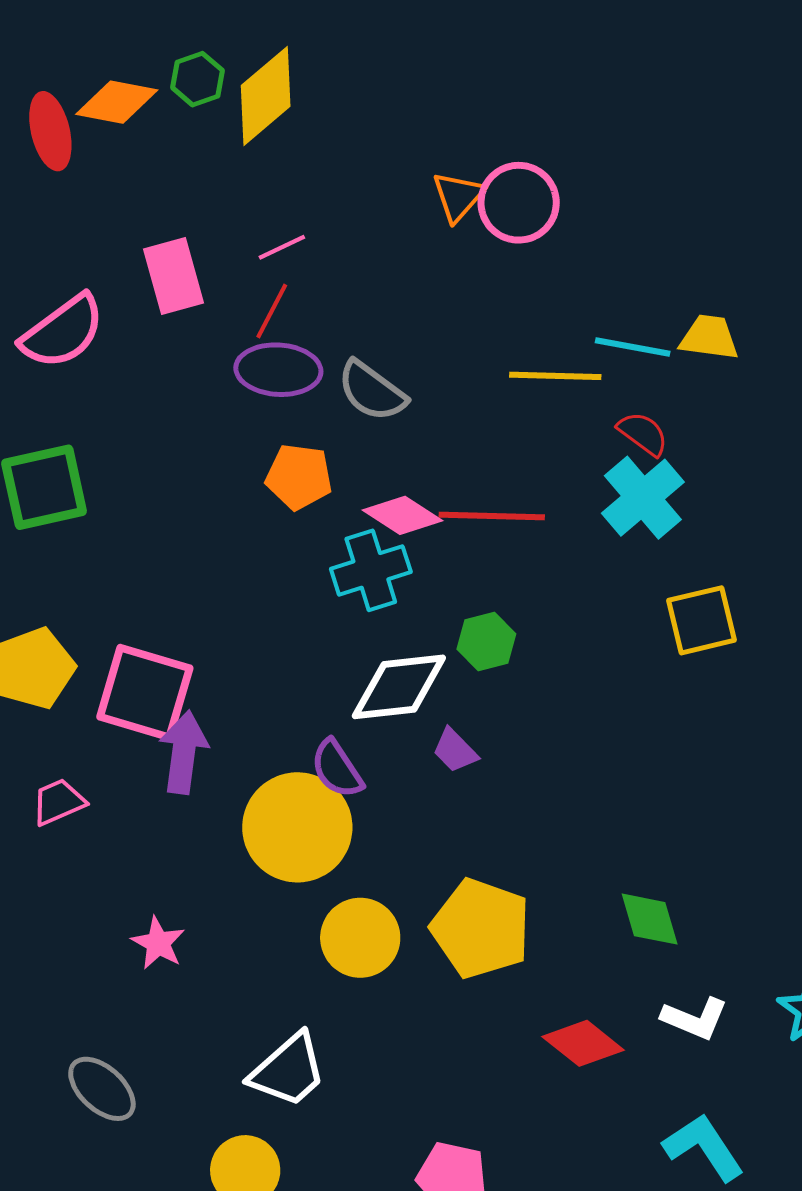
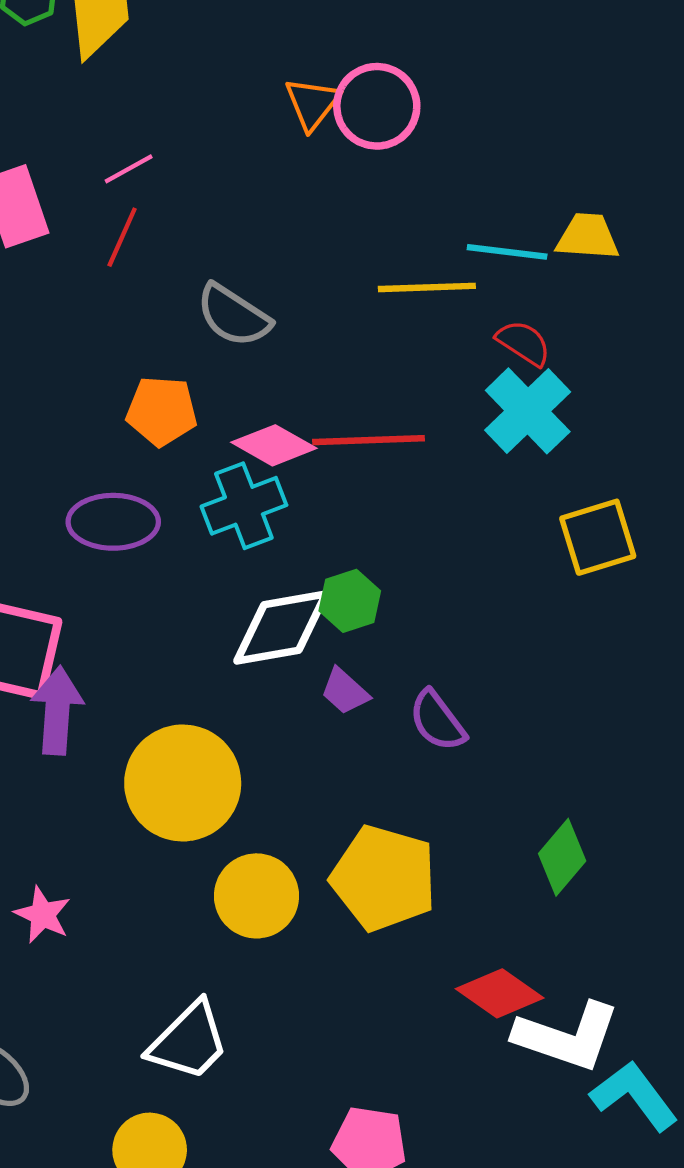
purple ellipse: (278, 370) -> (113, 522), moved
green hexagon: (486, 642) -> (350, 601), moved
purple semicircle: (337, 769) -> (437, 721), moved
green diamond: (650, 919) -> (562, 857), turned 60
white L-shape: (695, 1018) -> (567, 1037), moved, size x1.5

